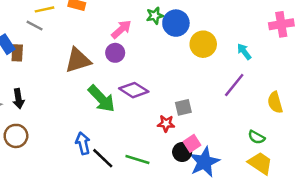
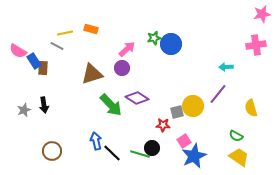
yellow circle: (203, 44) -> (193, 106), moved
cyan arrow: (244, 52) -> (226, 67), turned -56
brown circle: (16, 136) -> (52, 151), moved
black circle: (182, 152) -> (152, 148), moved

